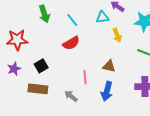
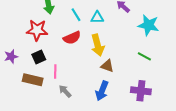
cyan triangle: (102, 17) -> (97, 17), moved
yellow arrow: (117, 35) -> (98, 45), moved, size x1.5
red star: (17, 40) -> (37, 30), moved
pink line: (85, 77) -> (55, 71), moved

